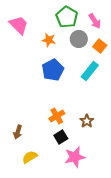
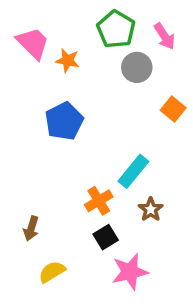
orange star: (49, 40) -> (68, 60), moved
orange square: (100, 46) -> (173, 109), moved
blue pentagon: (53, 70) -> (64, 121), moved
cyan rectangle: (90, 71) -> (133, 171), moved

